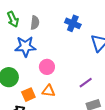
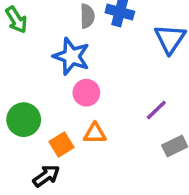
gray semicircle: (35, 23) -> (87, 16), moved
blue star: (25, 46) -> (71, 56), moved, turned 30

